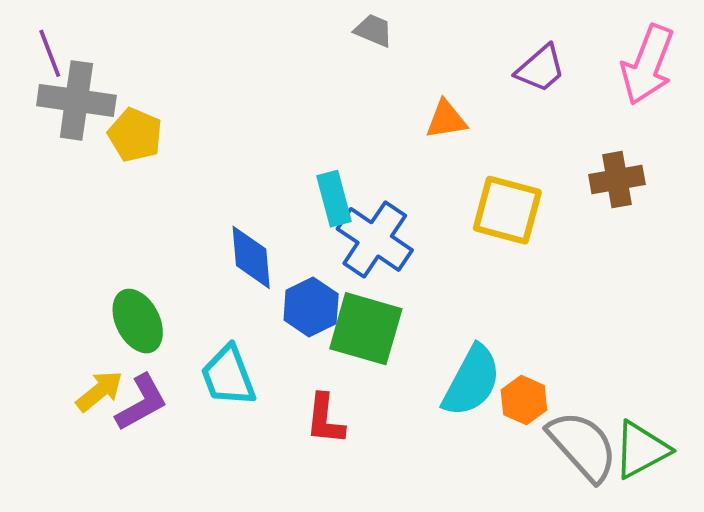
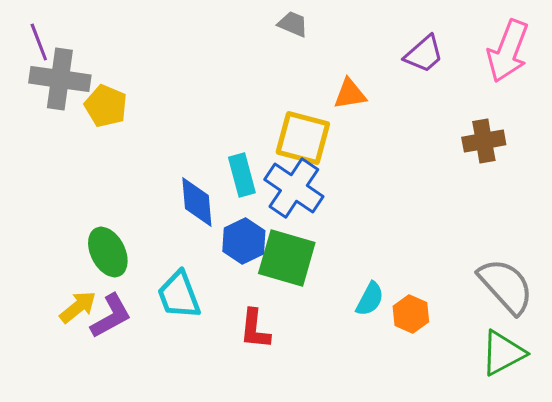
cyan rectangle: (334, 199) -> (242, 175), moved
yellow square: (507, 210) -> (303, 138), moved
cyan semicircle: (472, 381) -> (370, 299), size x0.6
gray semicircle: (583, 446) -> (506, 286), moved

